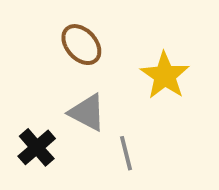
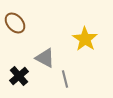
brown ellipse: (81, 45) -> (15, 23), moved

